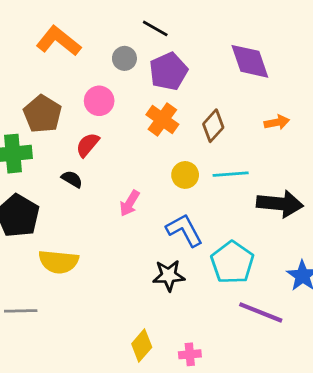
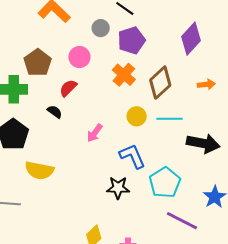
purple diamond: (250, 61) -> (191, 39), turned 56
brown diamond: (213, 126) -> (160, 83), size x1.4

